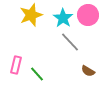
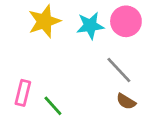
cyan star: (63, 18) -> (90, 26), turned 30
gray line: (70, 42) -> (119, 70), moved

